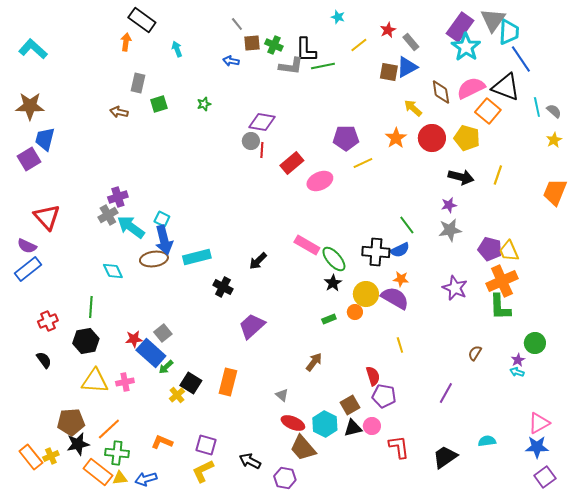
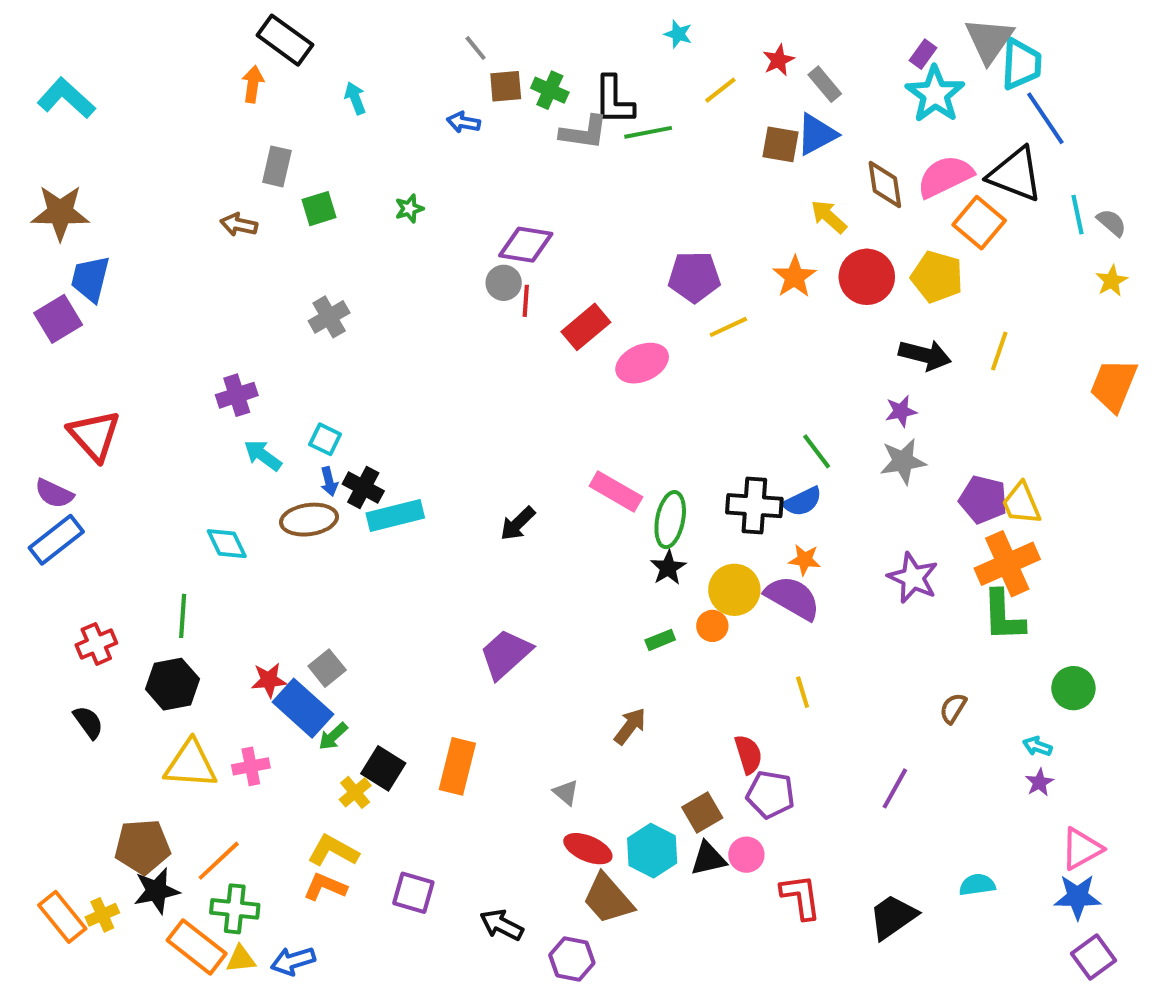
purple rectangle: (460, 27) -> (923, 54), size x0.5
gray cross: (108, 215) -> (329, 317), moved
cyan arrow: (131, 227) -> (263, 455), size x0.7
blue arrow: (164, 240) -> (329, 481), size x0.5
green ellipse: (334, 259) -> (670, 520), turned 52
black cross: (223, 287) -> (363, 487), moved
purple star: (518, 360) -> (1039, 782), moved
yellow L-shape: (203, 471) -> (333, 851), moved, turned 55

